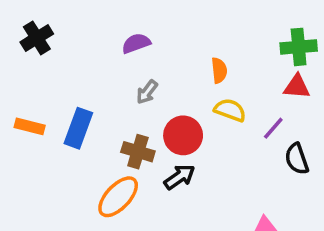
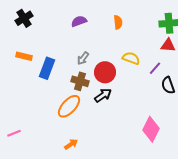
orange semicircle: (219, 70) -> (118, 22), moved
gray arrow: (147, 92) -> (83, 58), moved
orange rectangle: (30, 126) -> (24, 56), moved

